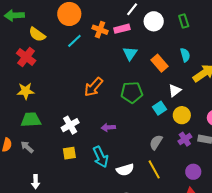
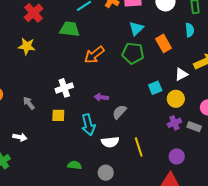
cyan semicircle: (185, 55) -> (190, 30), moved
white triangle: (175, 90) -> (181, 74), moved
green pentagon: (132, 92) -> (133, 53), moved
green trapezoid: (31, 120) -> (70, 29), moved
gray semicircle: (156, 142) -> (119, 112), moved
gray arrow: (27, 147) -> (29, 103), moved
white arrow: (36, 182) -> (20, 137), turned -88

